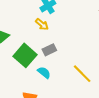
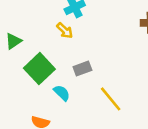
gray rectangle: (49, 50) -> (82, 69), moved

